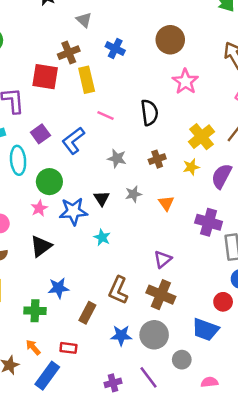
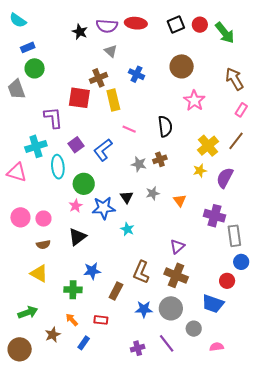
brown cross: (157, 159) -> (160, 159), moved
blue rectangle: (47, 376) -> (84, 343), size x0.6

